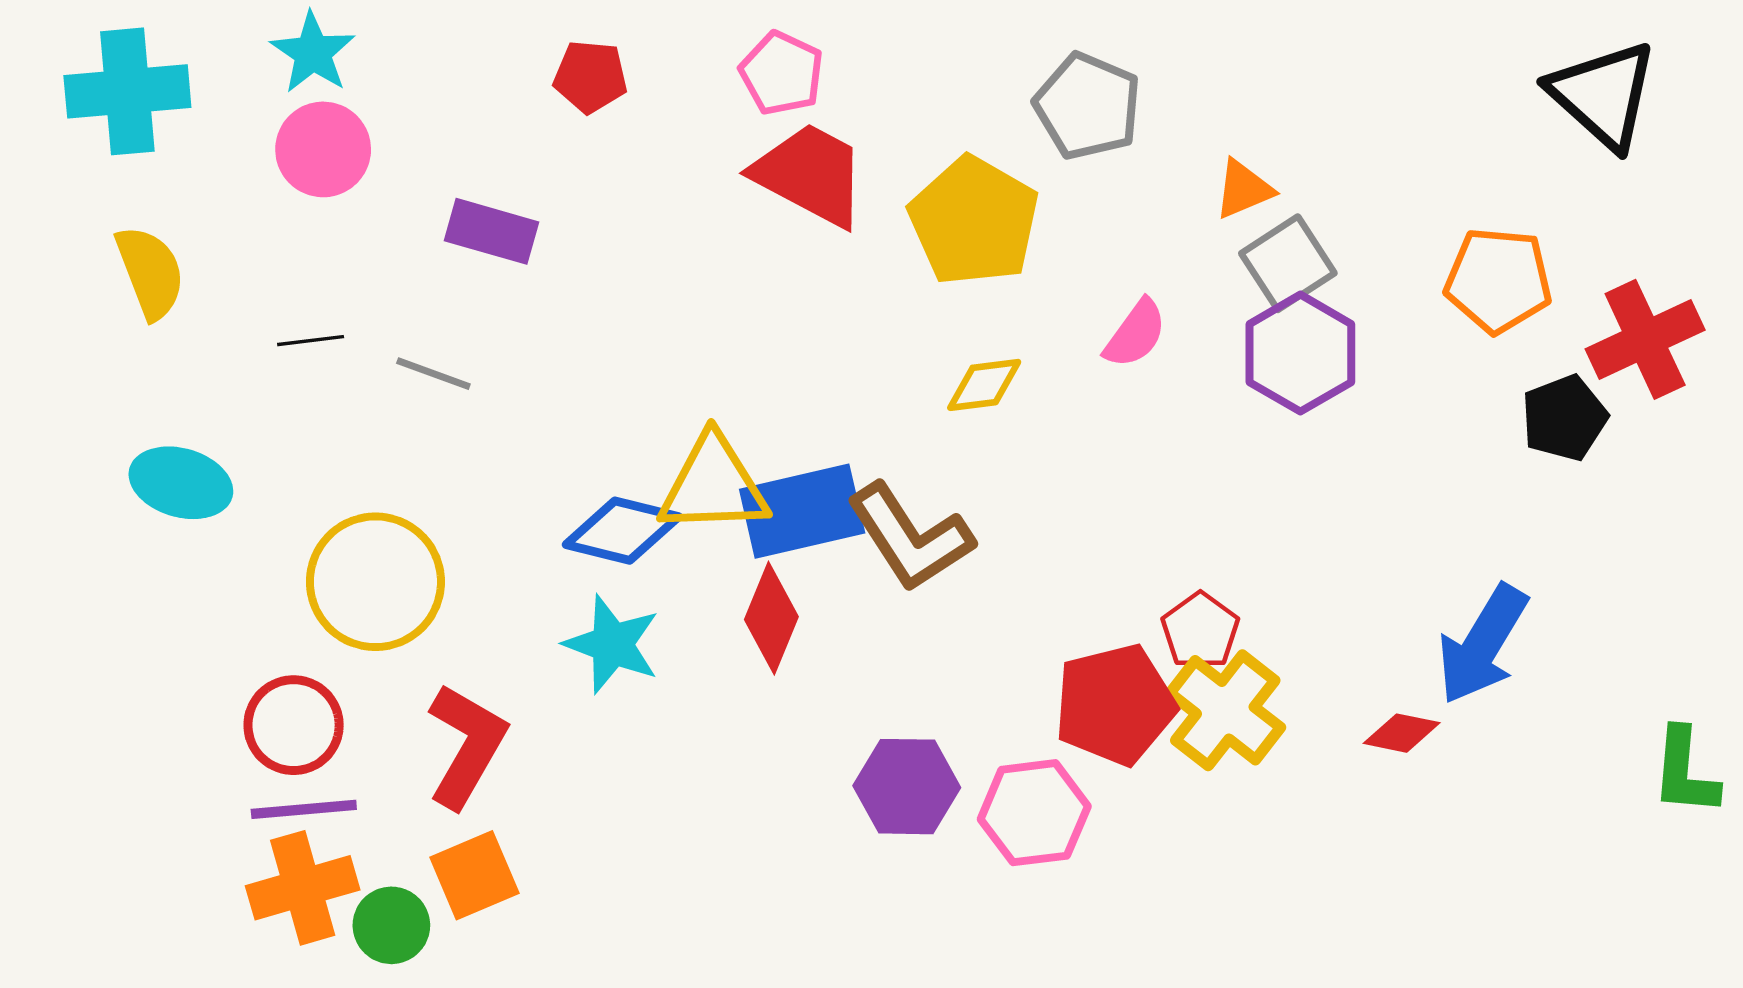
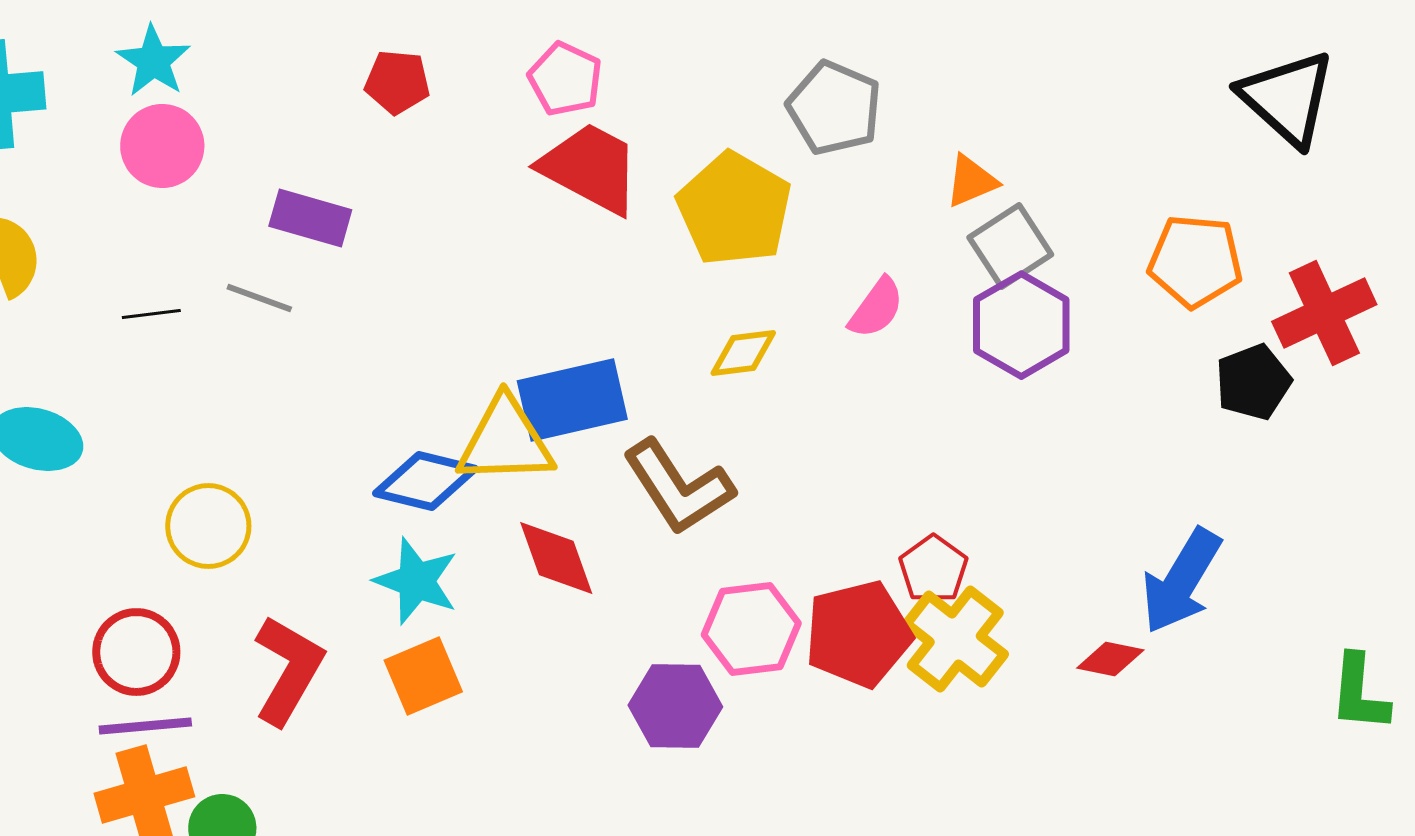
gray line: (433, 374) -> (259, 298), moved
blue rectangle: (802, 511) -> (572, 400), moved
yellow circle: (375, 582) -> (208, 526), size x0.7
red diamond: (771, 618) -> (556, 558), turned -42
pink hexagon: (1034, 813) -> (751, 629), moved
orange square: (474, 875) -> (423, 676), moved

